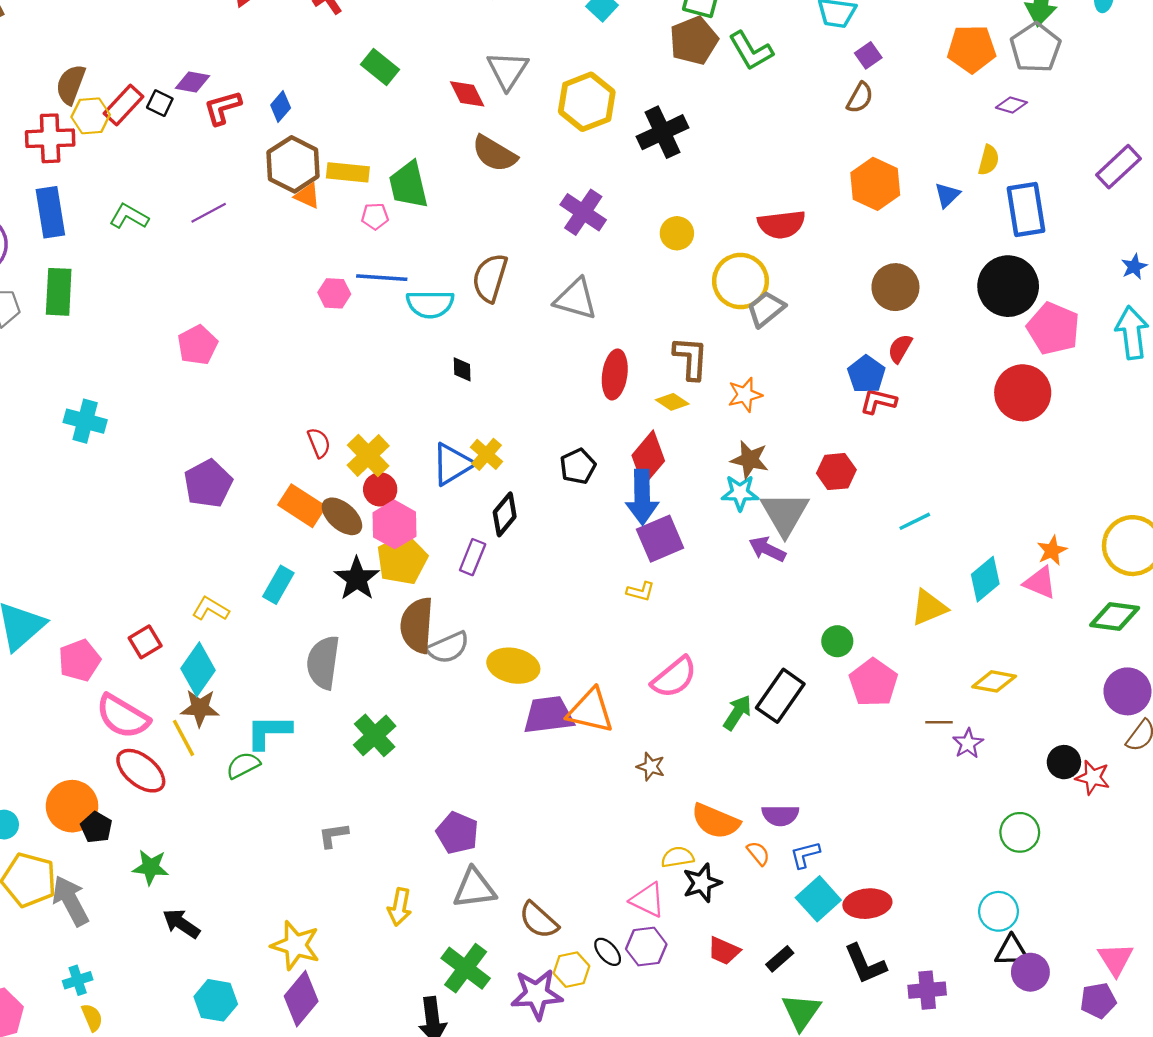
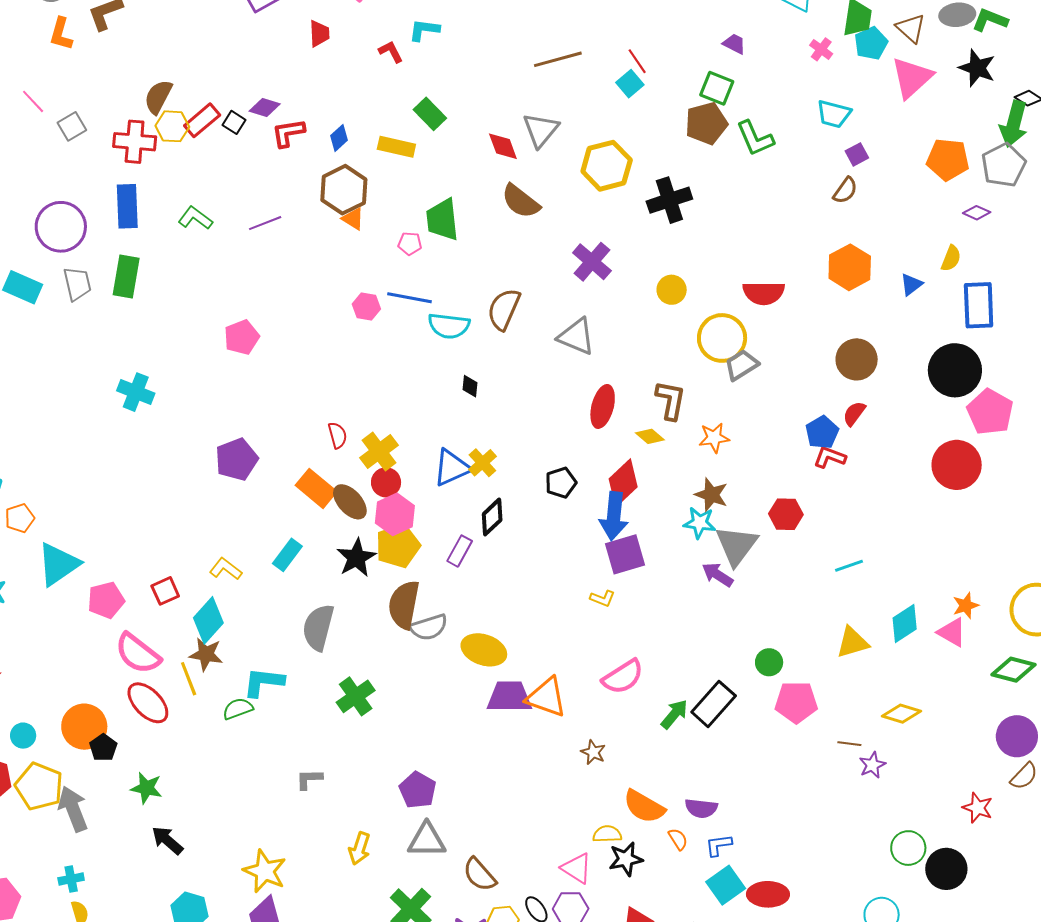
yellow rectangle: (348, 172) -> (396, 147), moved
pink pentagon: (873, 683) -> (796, 702), turned 30
black circle: (1064, 762) -> (946, 869), moved, size x1.4

